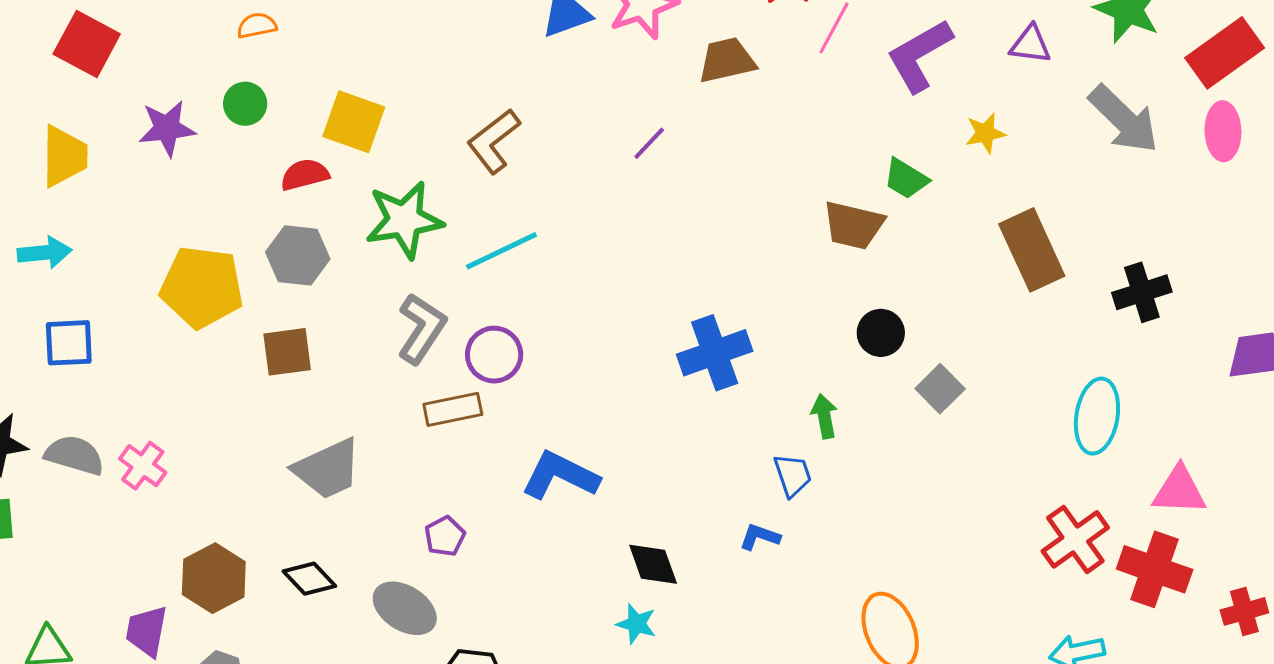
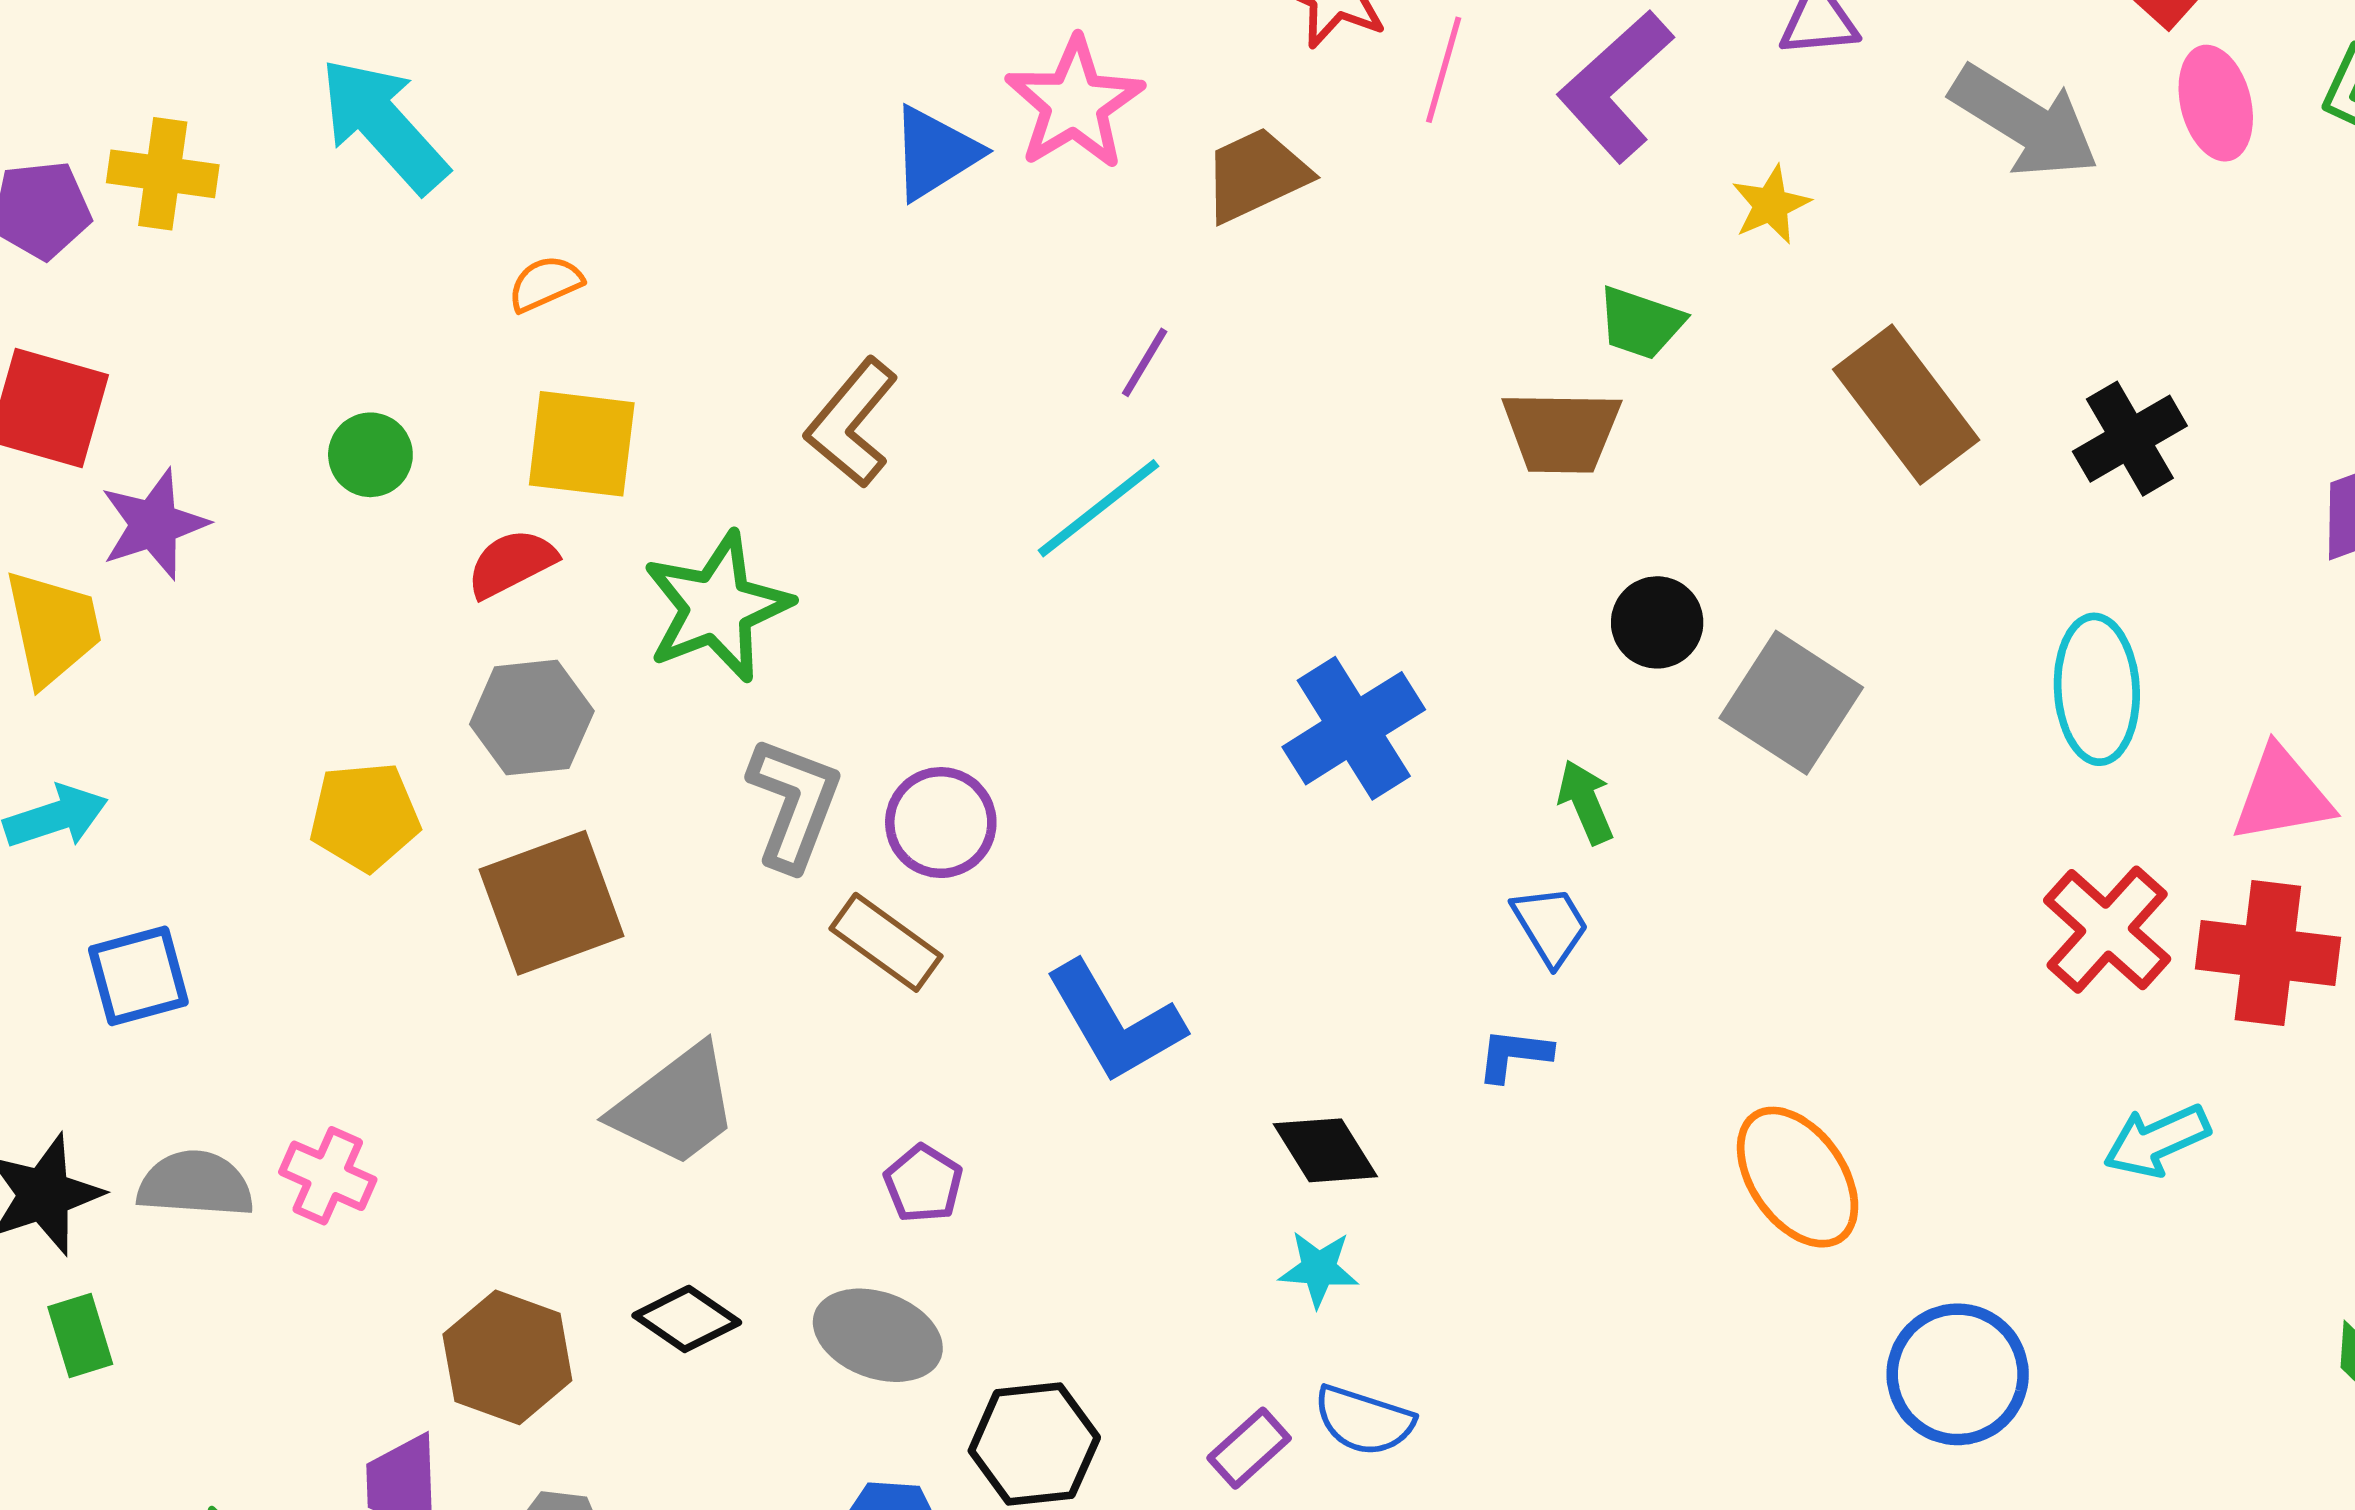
orange semicircle: (257, 26) -> (545, 284), moved
purple star: (167, 128) -> (154, 524), moved
cyan line: (502, 251) -> (1098, 508), moved
yellow pentagon: (202, 287) -> (365, 817), size x0.7
brown square: (287, 352) -> (552, 903), size x1.4
gray square: (940, 389) -> (1791, 703), size x1.5
brown rectangle: (453, 409) -> (886, 942), turned 60
blue L-shape: (560, 476) -> (1115, 1022), turned -134

